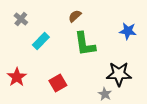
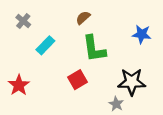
red square: (58, 83) -> (77, 80), moved

